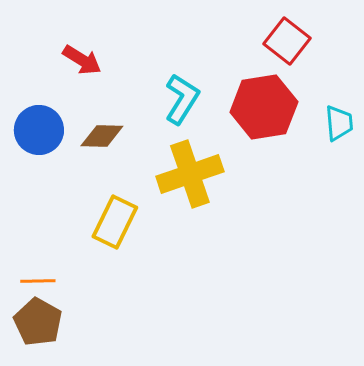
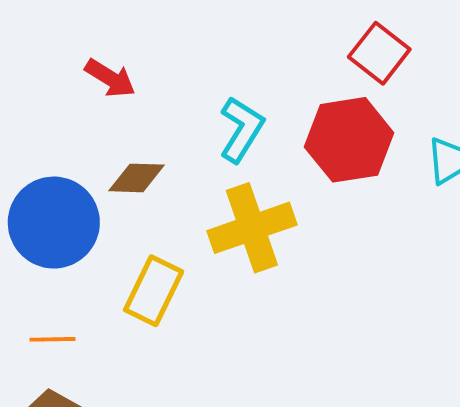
blue circle: (39, 130) -> (54, 223), moved, size x1.4
orange line: (38, 281) -> (52, 339), moved

